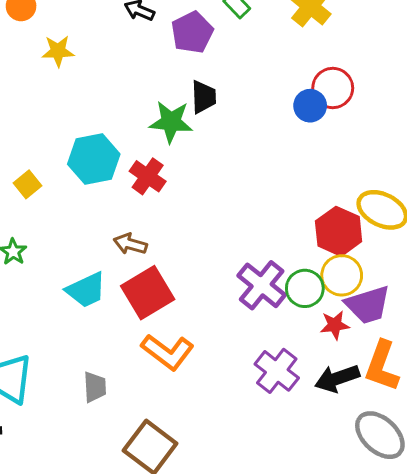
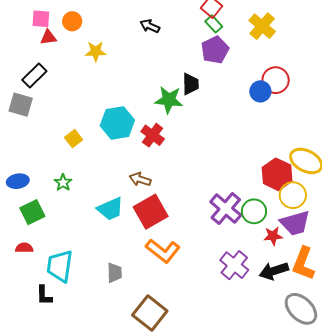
purple pentagon: (192, 32) -> (215, 50), moved
yellow circle: (342, 275) -> (293, 195), moved

